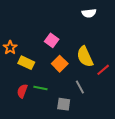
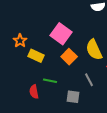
pink square: (52, 40) -> (61, 34), size x1.5
red semicircle: (22, 91) -> (34, 92), moved, turned -32

